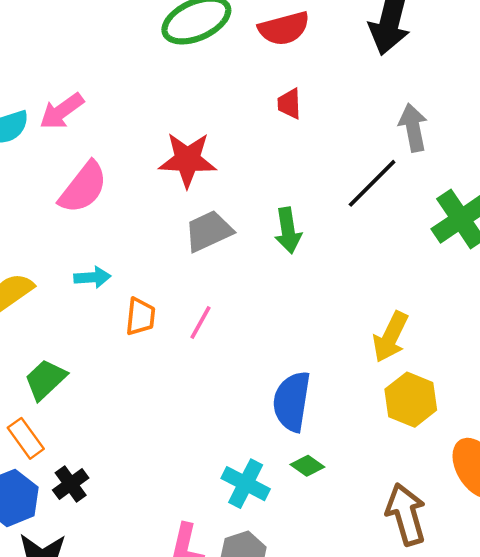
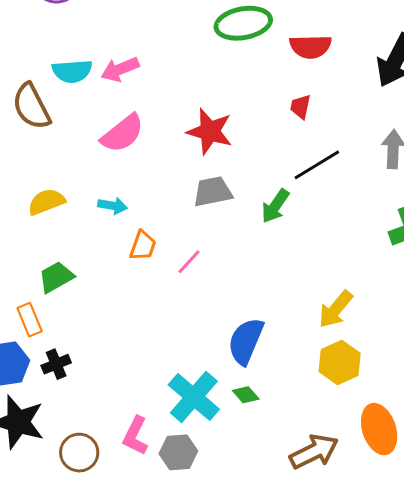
black line: (372, 183) -> (317, 165), moved
green arrow: (288, 230) -> (275, 206), turned 30
cyan cross: (246, 484) -> (194, 397), size x1.4
brown arrow: (406, 514) -> (314, 452), turned 66

